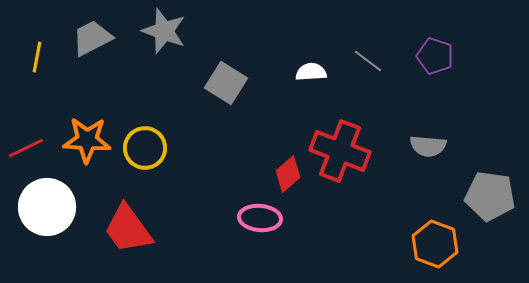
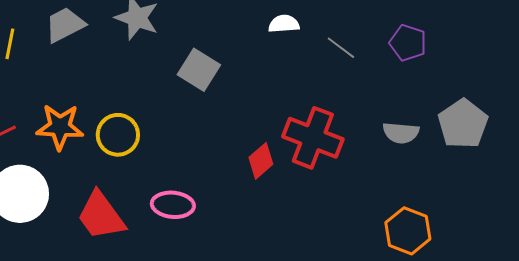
white semicircle: (311, 72) -> (284, 24), moved
gray pentagon: (490, 196) -> (463, 124), moved, turned 30
pink ellipse: (260, 218) -> (173, 205), moved

